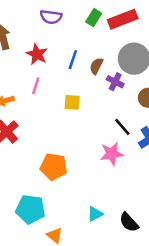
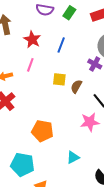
green rectangle: (94, 18) -> (69, 13), moved
brown semicircle: (96, 66) -> (76, 86), moved
cyan triangle: (95, 214) -> (73, 157), moved

